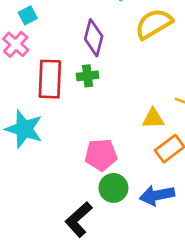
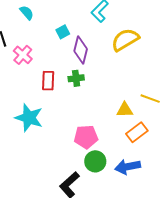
cyan square: (28, 15) -> (63, 32), moved
red rectangle: (50, 79) -> (48, 81), size x0.7

